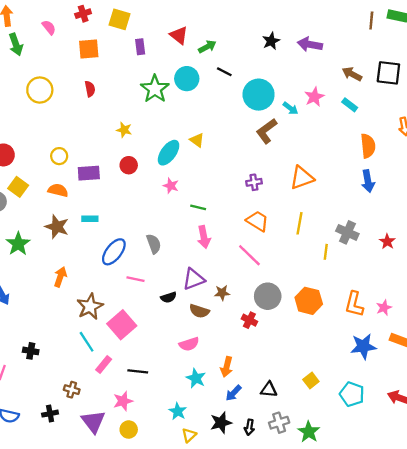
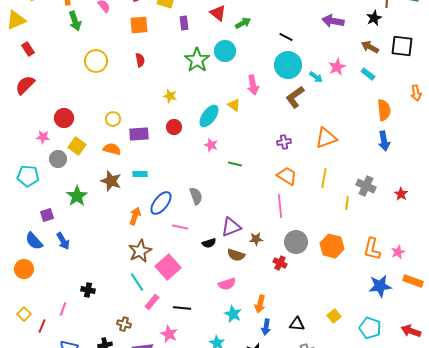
black star: (271, 41) -> (374, 18), moved
black line: (224, 72) -> (286, 37), moved
pink arrow: (204, 237) -> (253, 85), moved
pink line: (249, 255) -> (280, 206), turned 40
orange arrow: (60, 277) -> (135, 216), moved
blue arrow: (233, 393) -> (266, 327), turned -35
pink star: (123, 401) -> (169, 334), turned -30

